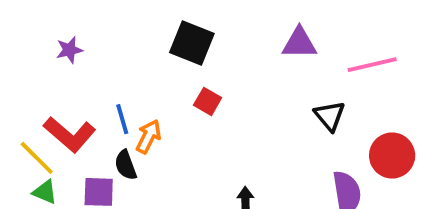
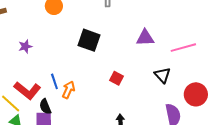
red square: (208, 101) -> (116, 78), moved
black semicircle: (126, 165) -> (45, 107), moved

